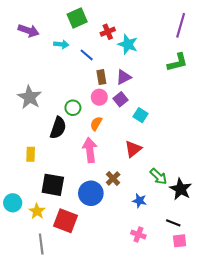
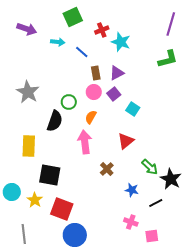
yellow rectangle: (31, 154) -> (29, 146), size x1.5
blue circle: (91, 193) -> (75, 235), moved
black line: (173, 223) -> (156, 203), moved, turned -48
pink square: (180, 241) -> (152, 236), moved
gray line: (41, 244) -> (24, 234), moved

